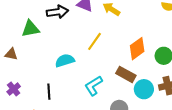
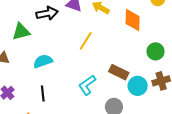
orange diamond: (137, 49) -> (133, 20), moved, turned -50
cyan semicircle: (65, 61) -> (43, 61), moved

